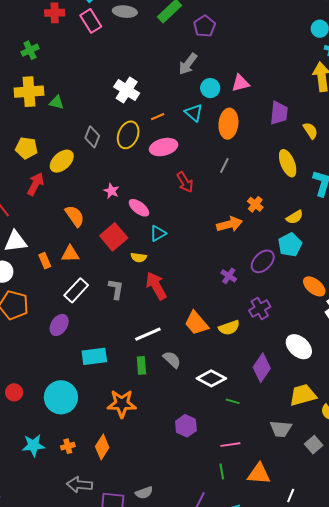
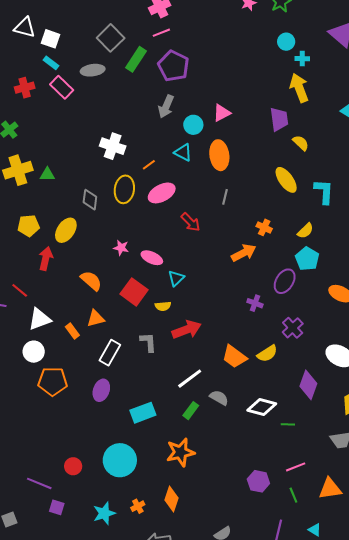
purple pentagon: (205, 26) -> (173, 66), size x1.4
purple trapezoid: (279, 113) -> (279, 119), moved
red arrow: (156, 286) -> (187, 330), turned 112
green rectangle: (141, 365) -> (191, 411), turned 54
purple hexagon: (186, 426) -> (258, 481), moved

